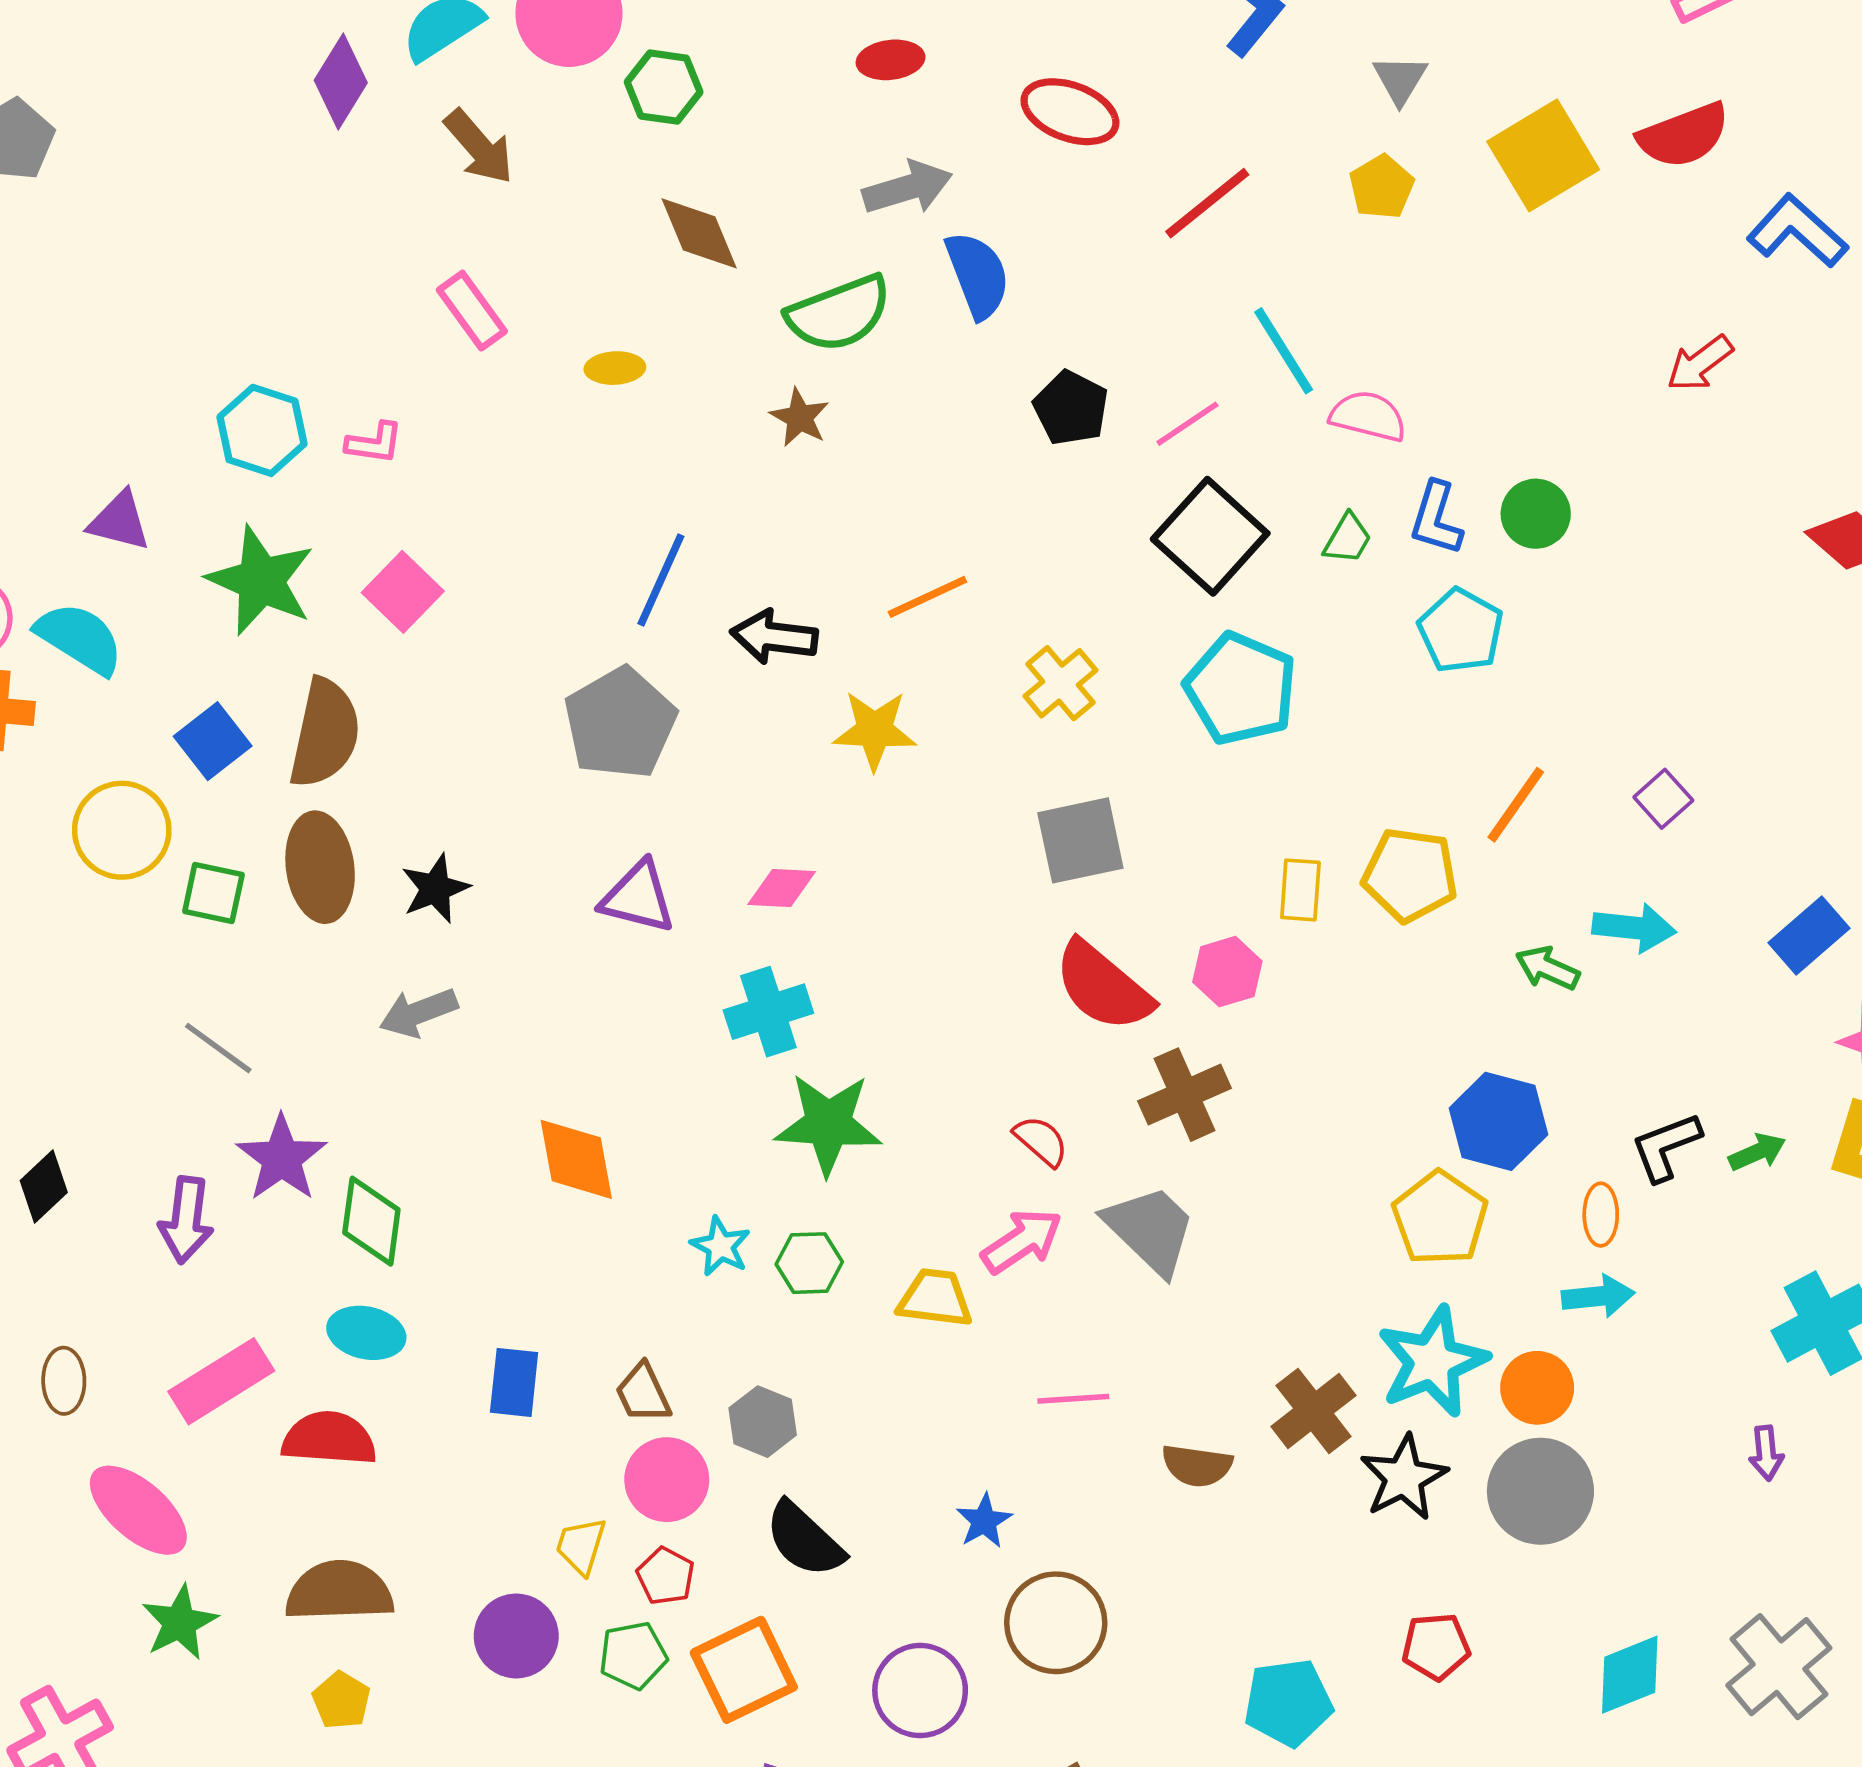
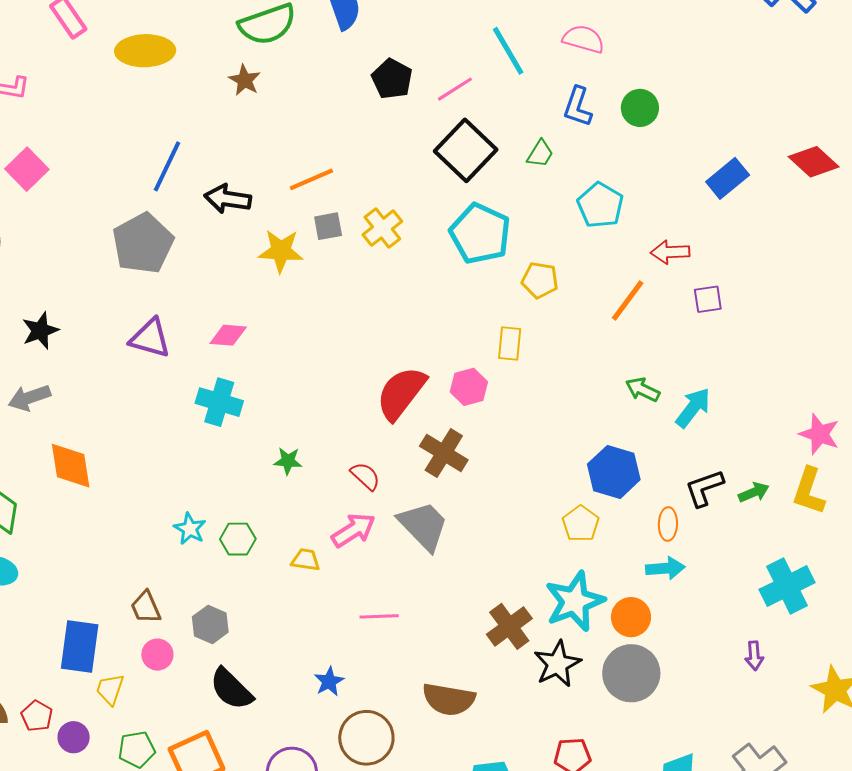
red arrow: (1700, 363) -> (670, 252), moved, turned 33
yellow ellipse: (615, 368) -> (145, 51), size x1.8
pink semicircle: (1368, 416) -> (583, 39), moved
green circle: (1536, 514) -> (640, 108), moved
blue L-shape: (1436, 518) -> (578, 107), moved
purple square: (1663, 799) -> (708, 299), turned 32
gray square: (1080, 840) -> (328, 226), moved, size x0.6
yellow pentagon: (1410, 875) -> (540, 280), moved, size x0.7
cyan arrow: (1634, 928) -> (693, 408), moved, turned -60
blue rectangle: (1809, 936) -> (728, 178), moved
red semicircle: (1103, 986) -> (401, 393), turned 86
cyan cross: (768, 1012) -> (219, 402), turned 33
brown cross: (1185, 1095) -> (444, 453), turned -36
green star: (828, 1124) -> (288, 461), moved, size x0.5
orange diamond: (576, 1159) -> (71, 466), moved
yellow pentagon: (1440, 1218) -> (581, 524), size x0.7
yellow trapezoid: (935, 1298) -> (306, 560), size x0.7
blue rectangle: (514, 1382) -> (80, 646), moved, size x1.4
brown semicircle: (1197, 1466) -> (449, 699), moved, size x1.4
pink circle: (667, 1480) -> (157, 655), size x0.7
red pentagon: (666, 1576) -> (37, 716), moved
purple circle: (516, 1636) -> (74, 737), size x0.7

